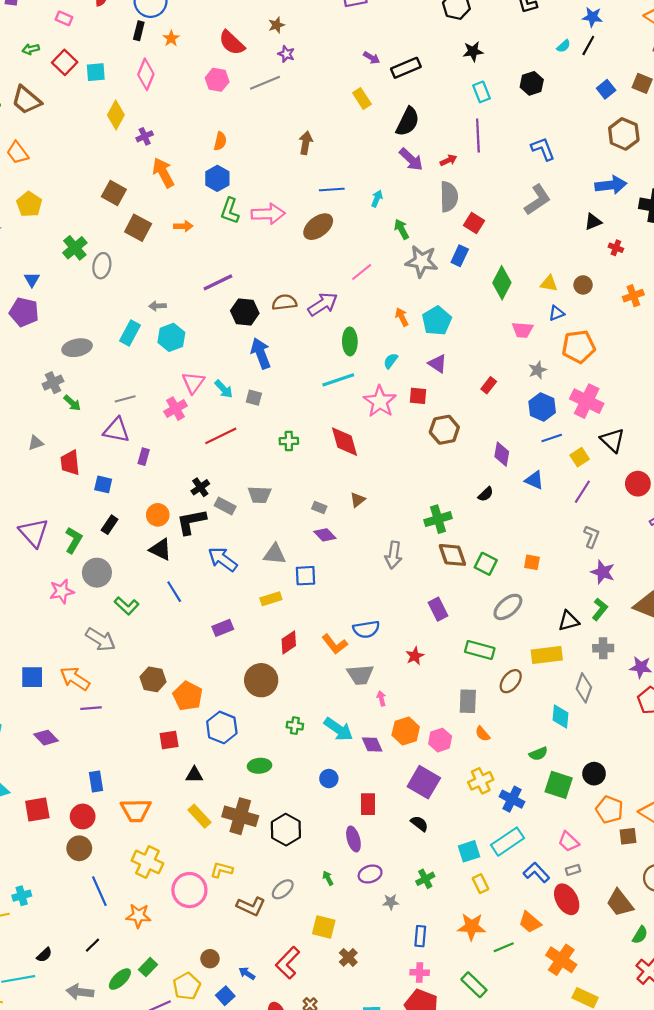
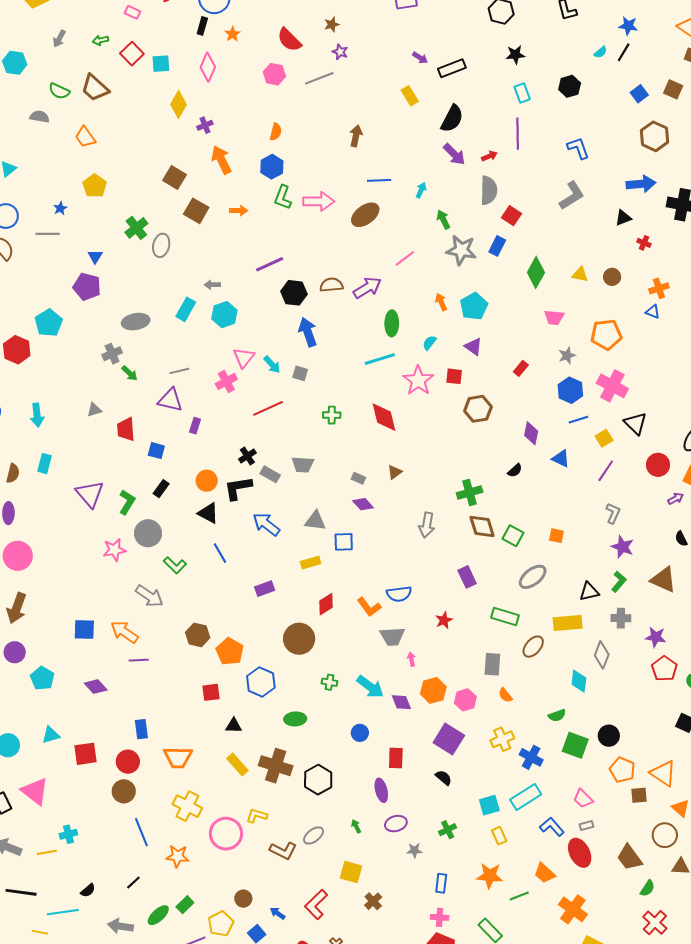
blue triangle: (556, 313) -> (653, 312), moved, turned 42

